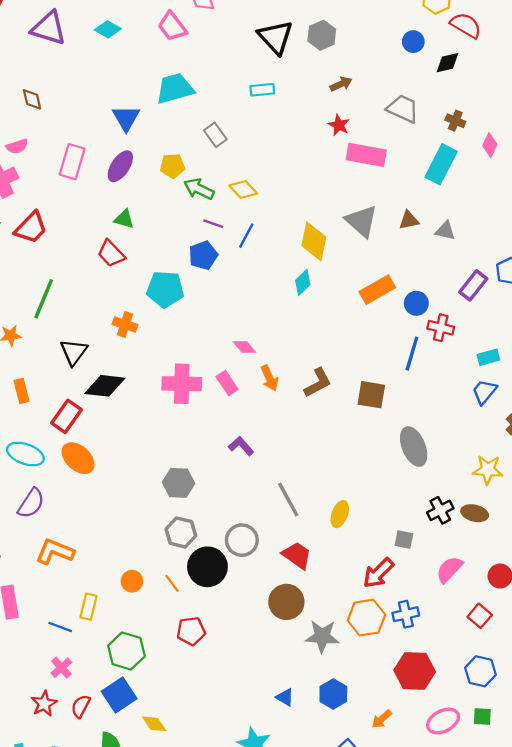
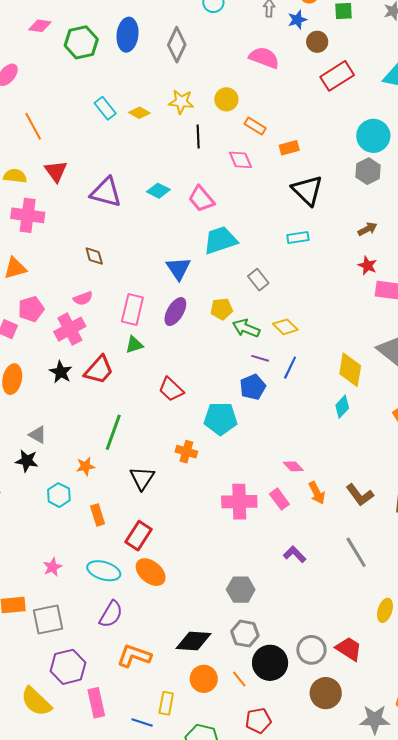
pink trapezoid: (172, 26) -> (201, 199), moved
gray hexagon: (322, 35) -> (368, 171), moved
green triangle: (124, 219) -> (134, 345), moved, turned -30
brown L-shape: (318, 383) -> (360, 495), turned 84
black diamond: (105, 386) -> (193, 641), moved
gray line: (288, 500) -> (356, 552), moved
gray circle: (242, 540) -> (311, 650), moved
orange circle: (132, 581) -> (204, 679), size x1.4
brown circle: (286, 602) -> (326, 693), moved

